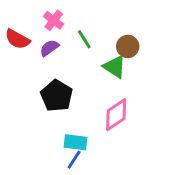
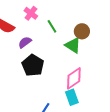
purple semicircle: (49, 48) -> (25, 42), moved
cyan rectangle: (75, 142) -> (72, 97), moved, turned 63

